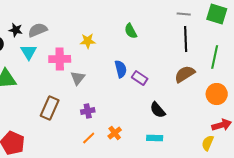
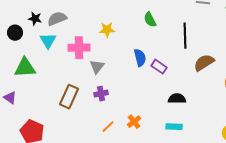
black line: (186, 39) -> (185, 36), moved
black semicircle: (158, 110) -> (177, 99), turned 132
purple cross: (88, 111) -> (101, 94), moved

